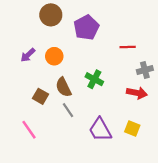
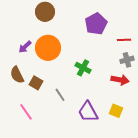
purple pentagon: (86, 28) -> (96, 24), moved
red line: (128, 47) -> (124, 40), moved
orange circle: (54, 56) -> (48, 48), size x1.6
brown semicircle: (63, 87) -> (17, 75), moved

